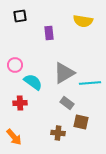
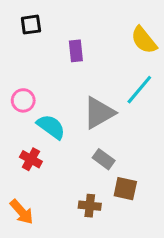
yellow semicircle: (83, 21) -> (144, 40), moved, turned 42
cyan line: (90, 83) -> (139, 90), moved, turned -45
red cross: (20, 103) -> (31, 159), turned 32

